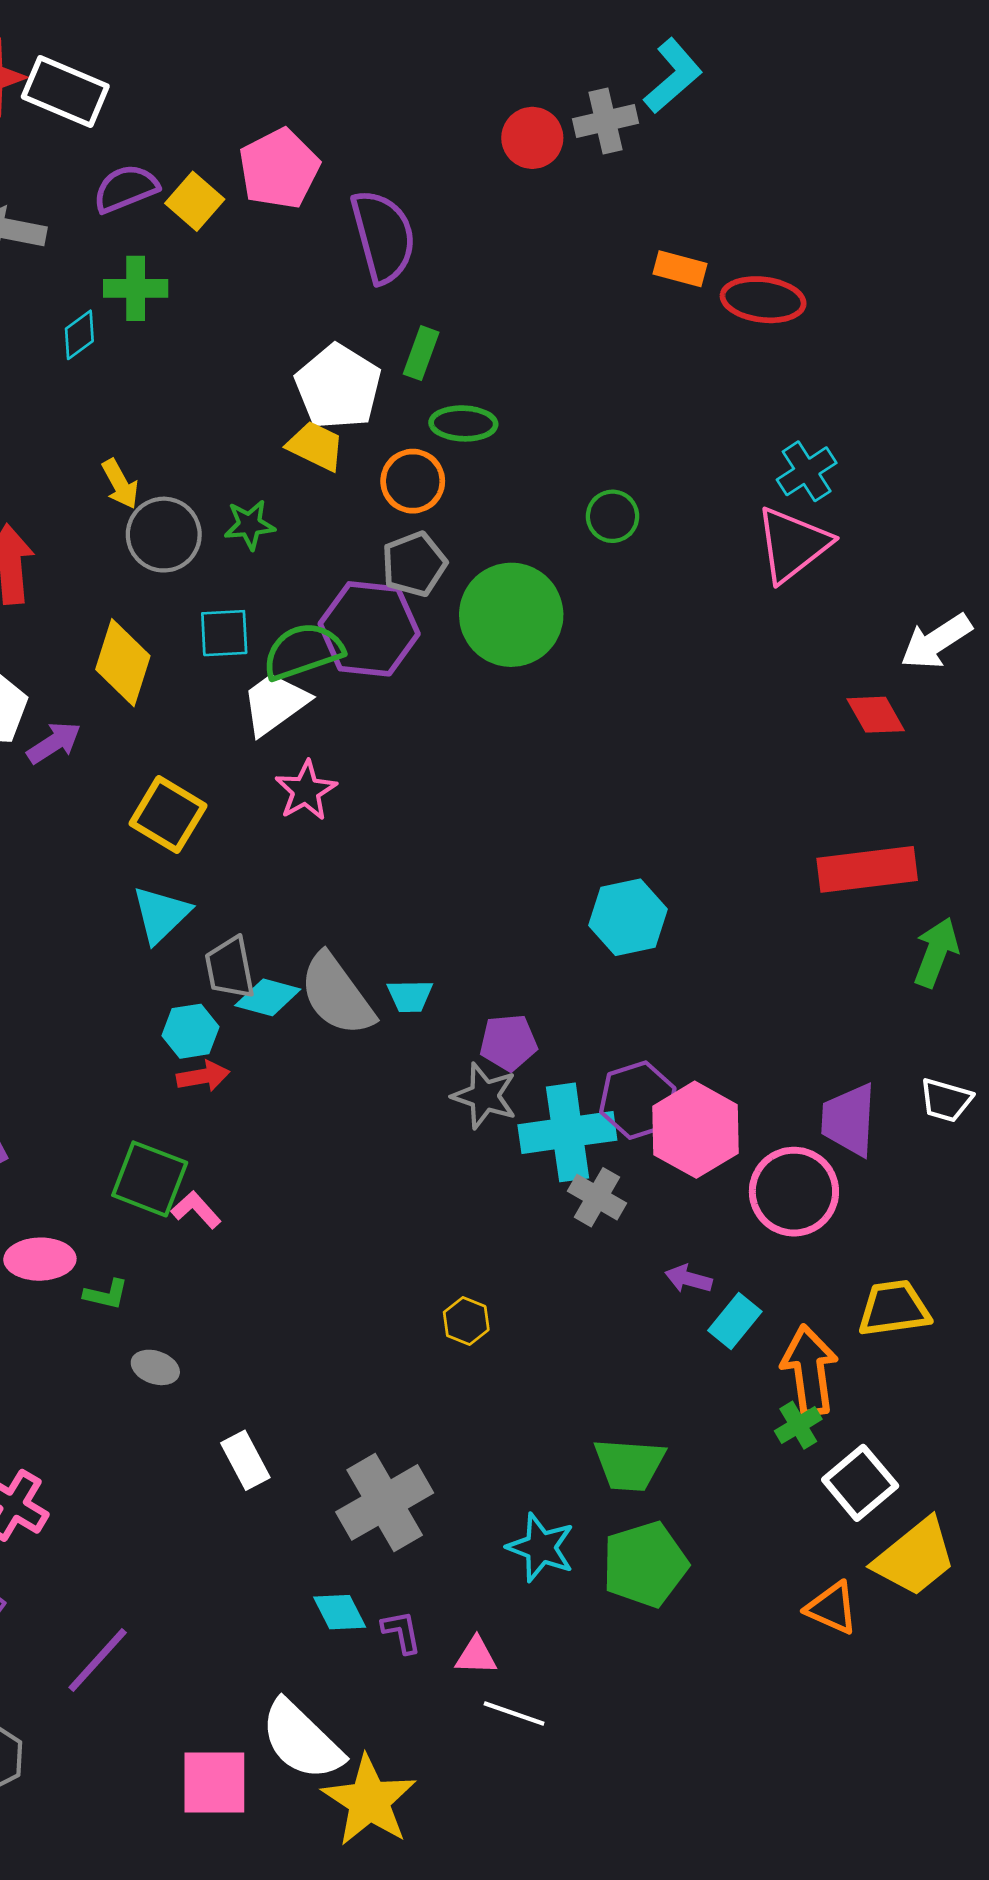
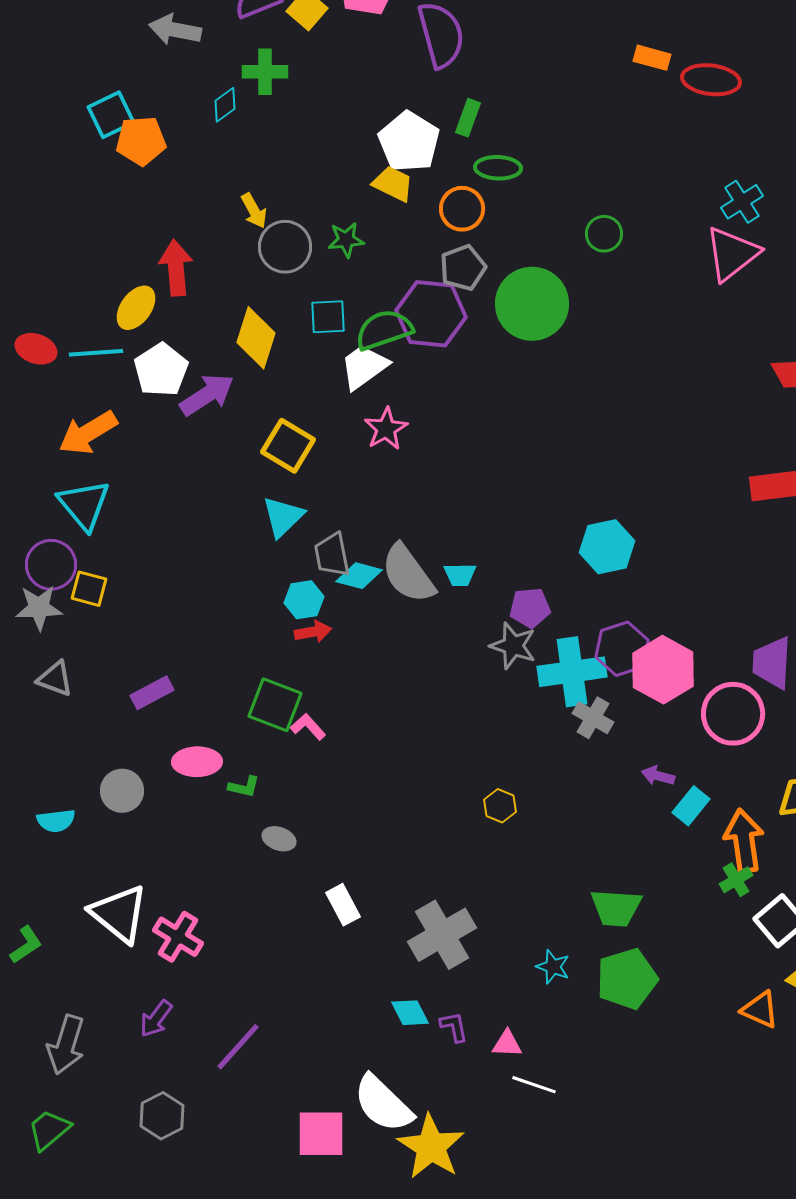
purple arrow: (54, 743) -> (207, 395), size x1.4
cyan hexagon: (628, 917) -> (607, 547), moved
cyan star: (541, 1547) -> (553, 967), size x0.7

